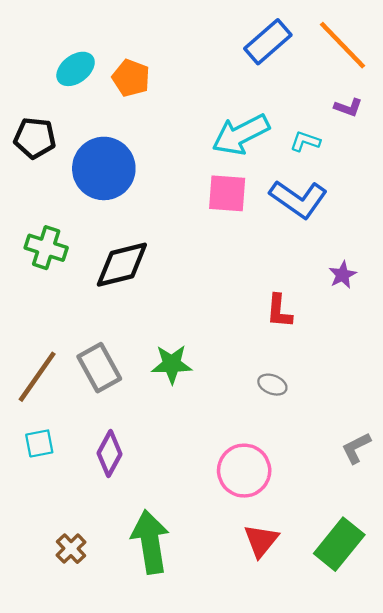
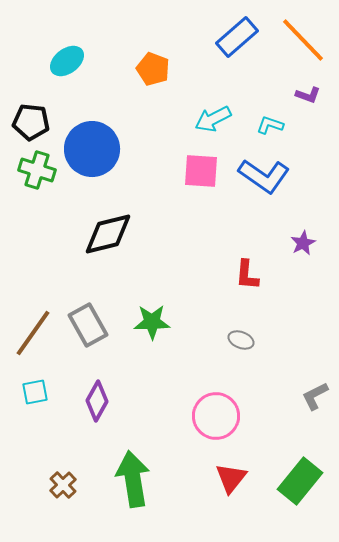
orange pentagon: (131, 78) -> (153, 69), moved
cyan arrow: (241, 135) -> (213, 119), size x0.7
green cross: (46, 248) -> (37, 170), moved

